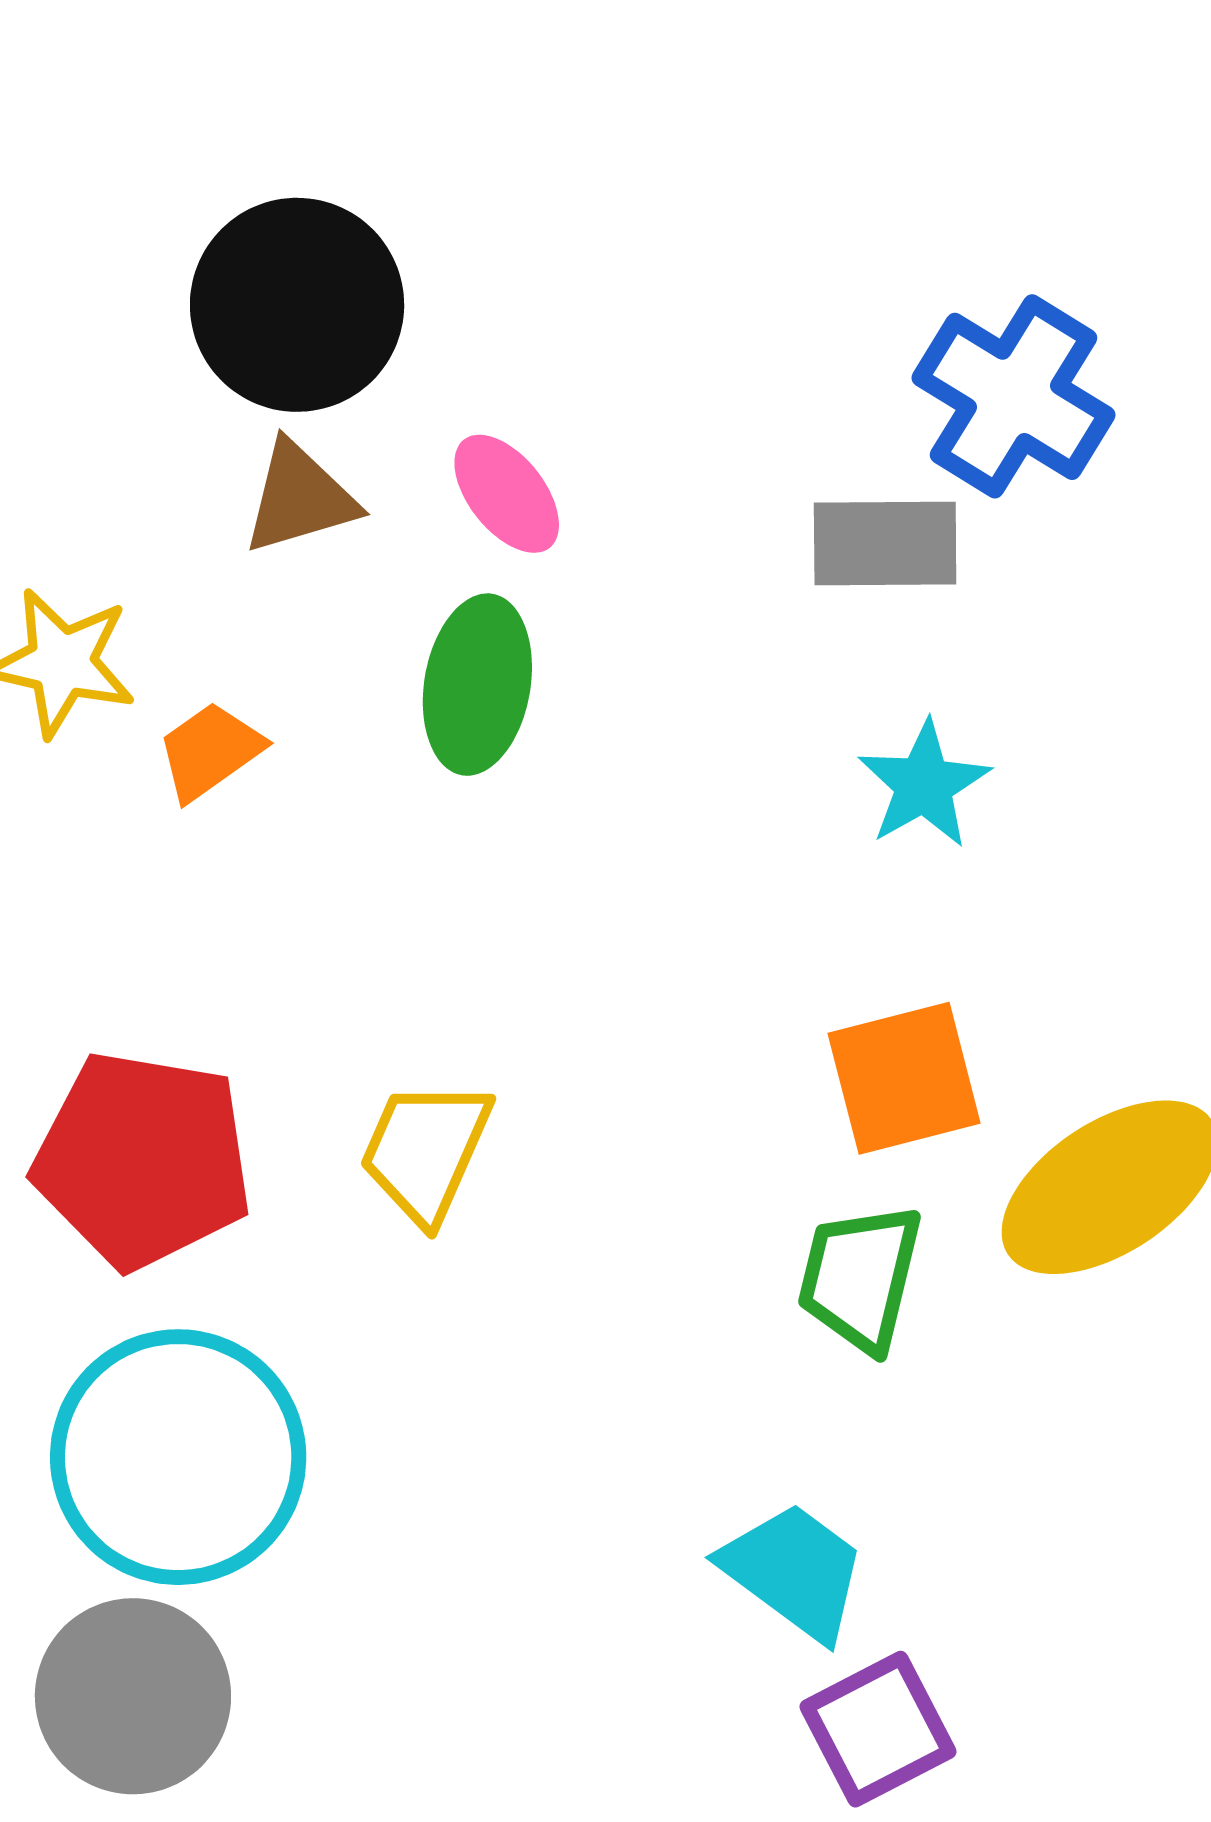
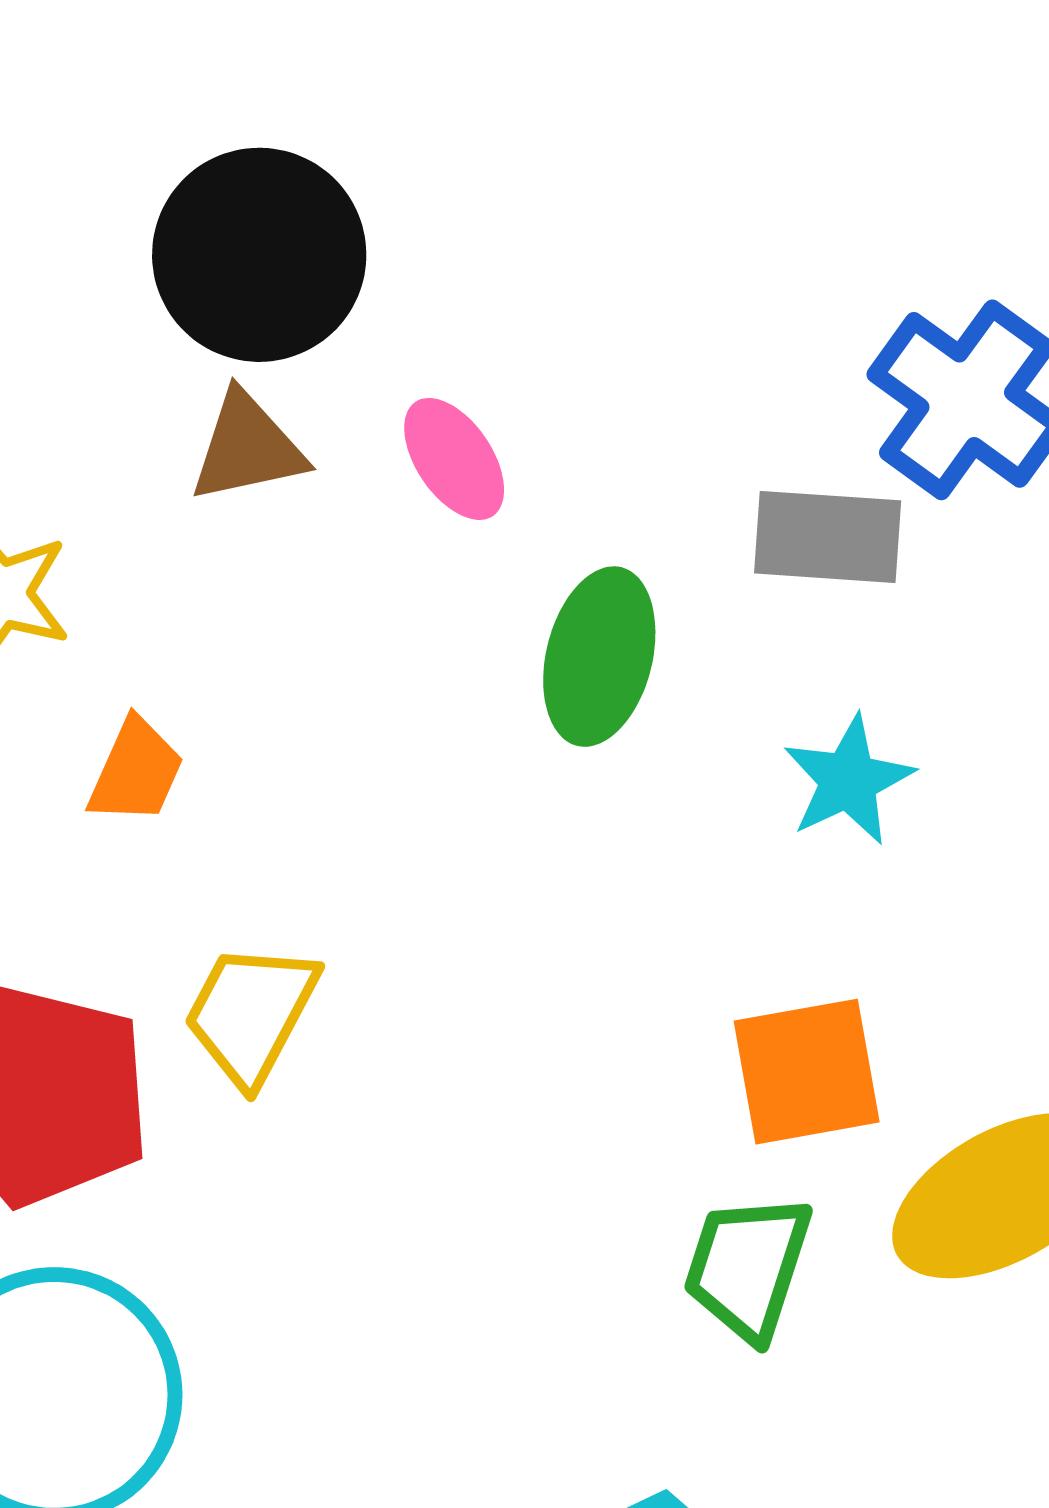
green ellipse: (477, 685) -> (599, 657), moved
orange trapezoid: (210, 751) -> (136, 771), moved, turned 145
yellow trapezoid: (426, 1151) -> (251, 1013), moved

